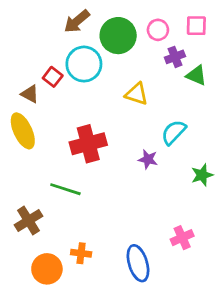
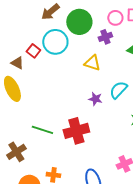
pink circle: (158, 30) -> (115, 18), moved
purple cross: (175, 57) -> (105, 37), moved
red cross: (88, 144) -> (76, 131), moved
purple star: (148, 159) -> (95, 99), moved

